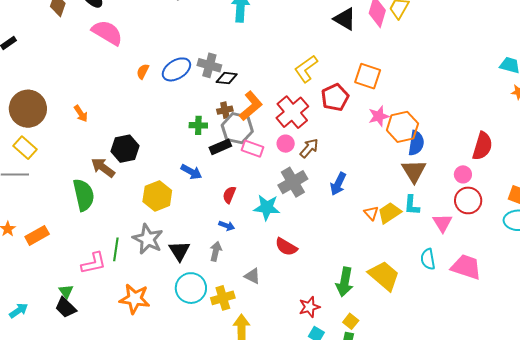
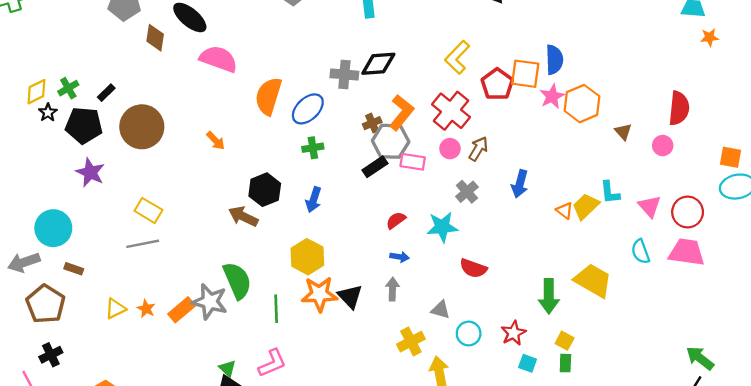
blue ellipse: (176, 69) -> (308, 109), moved
orange semicircle: (143, 71) -> (268, 96), size x2.0
orange square: (368, 76) -> (525, 74), moved
black diamond: (227, 78) -> (378, 64), moved, size x1.4
brown circle: (28, 109) -> (142, 127), moved
orange arrow: (81, 114) -> (216, 141), moved
green cross: (198, 125) -> (313, 148), moved
blue semicircle: (416, 143) -> (554, 60), moved
brown triangle: (414, 171) -> (623, 132), moved, size x0.6
blue arrow: (191, 172) -> (314, 200), moved, turned 90
gray cross: (293, 182) -> (467, 192), size x0.7
green semicircle: (84, 195) -> (237, 281), moved
red semicircle: (229, 195) -> (396, 220), turned 42
yellow hexagon: (157, 196) -> (307, 257), moved
red circle: (468, 200) -> (688, 212), moved
gray star: (148, 239) -> (210, 302), moved
pink L-shape: (94, 263) -> (272, 363), moved
cyan circle: (191, 288) -> (469, 334), moved, size x0.7
orange star: (135, 299) -> (319, 294), moved

